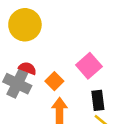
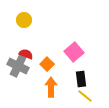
yellow circle: (25, 25) -> (24, 20), size x0.6

